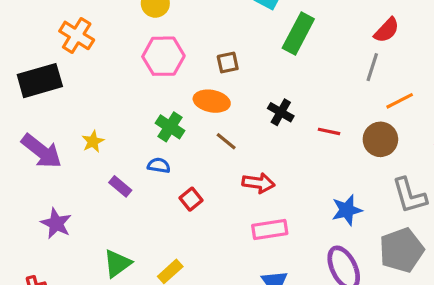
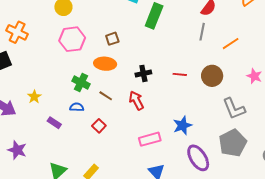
orange line: (400, 101) -> (231, 44), moved
black cross: (281, 112) -> (143, 73), moved, turned -35
brown line: (226, 141) -> (106, 96), moved
red arrow: (258, 183) -> (136, 100), moved, turned -120
blue star: (347, 210) -> (182, 125), moved

